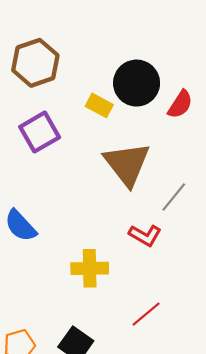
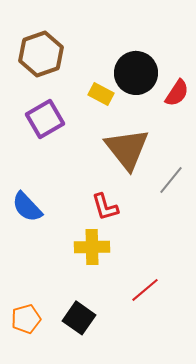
red L-shape: (145, 235) -> (105, 207), moved, turned 44

